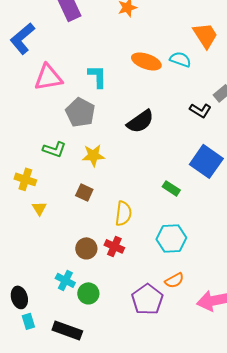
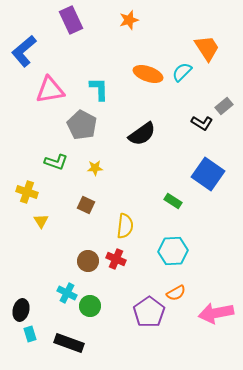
cyan semicircle: (180, 59) -> (182, 72), turned -65
yellow star: (93, 155) -> (95, 168), size x0.7
black ellipse: (19, 297) -> (21, 310), turned 30

